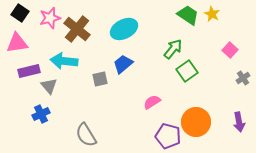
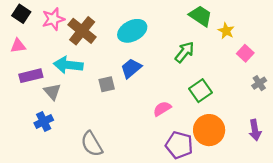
yellow star: (212, 14) -> (226, 31), moved
pink triangle: (17, 43) -> (18, 46), size x0.7
green square: (187, 71) -> (201, 91), moved

